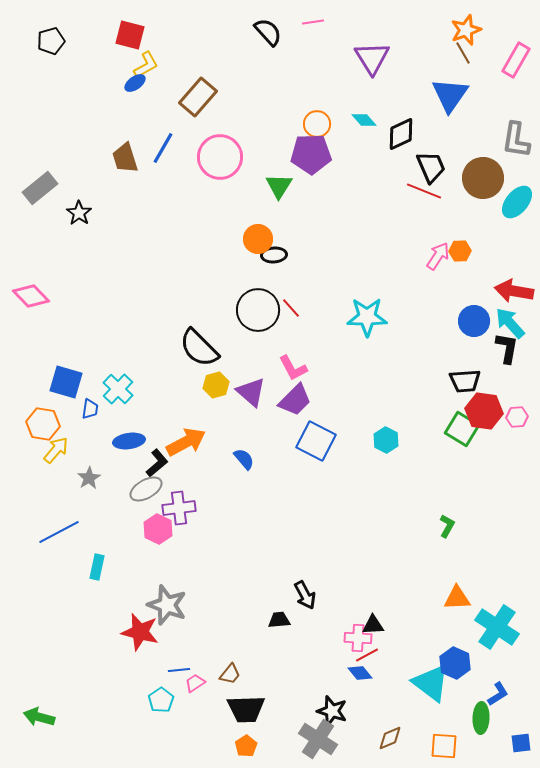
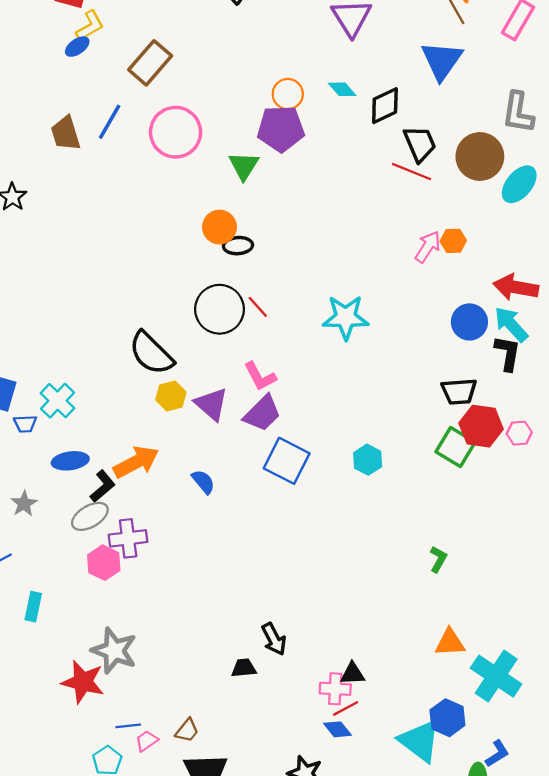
blue trapezoid: (90, 409) -> (25, 424), turned 80

